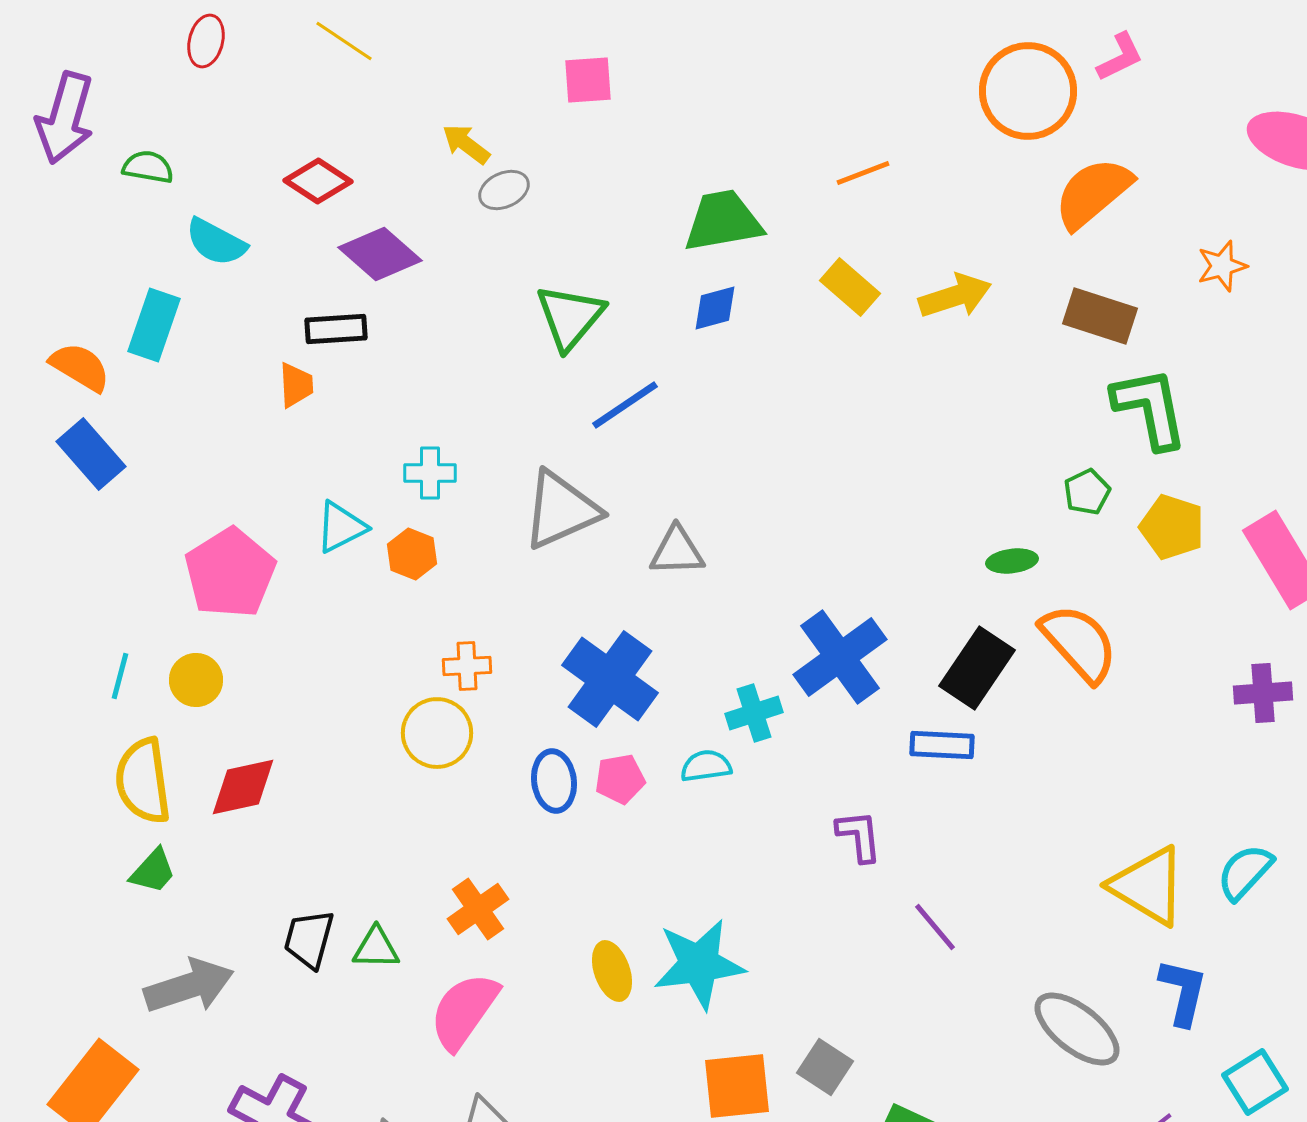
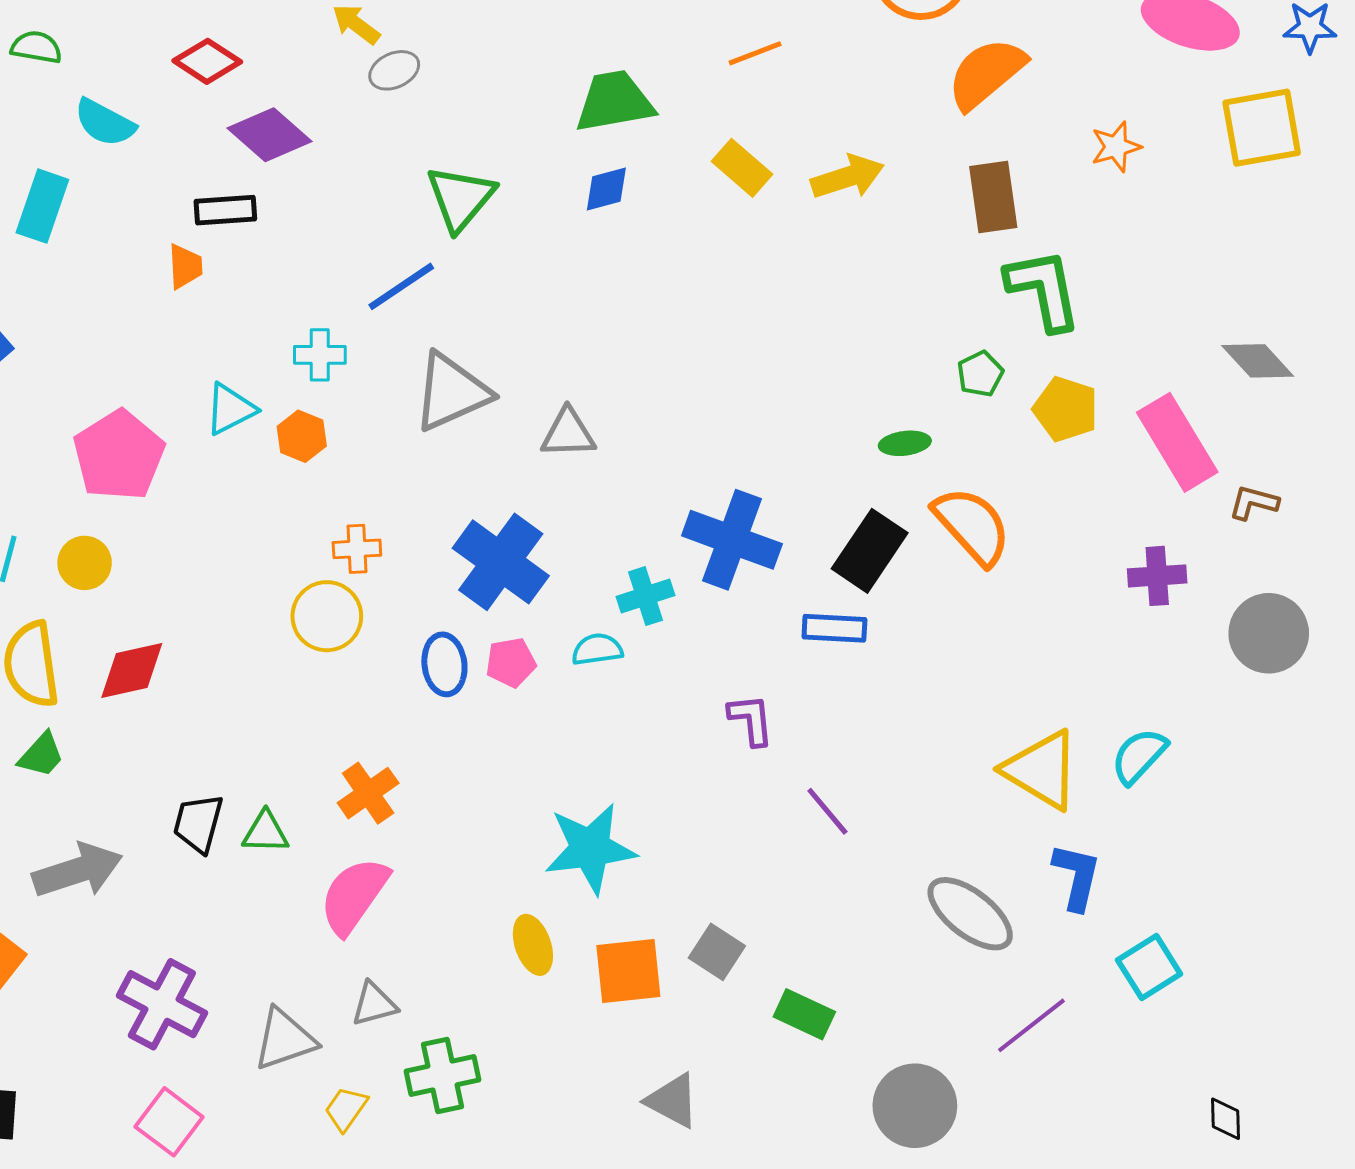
brown rectangle: (1100, 316) -> (993, 197), turned 64
blue line: (625, 405) -> (401, 286), moved
blue cross: (840, 657) -> (732, 540), turned -34
yellow ellipse: (612, 971) -> (533, 945), moved

